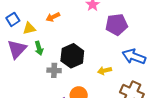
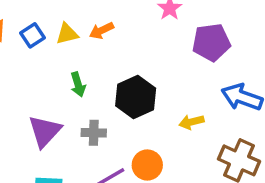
yellow triangle: (29, 28) -> (67, 34), moved
purple triangle: (17, 49) -> (45, 131), moved
gray cross: (54, 70) -> (94, 133), moved

